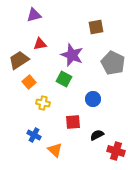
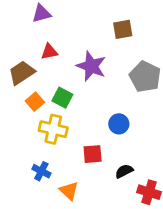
green square: (64, 79) -> (62, 98), moved
yellow cross: (43, 103) -> (53, 129), size x1.5

